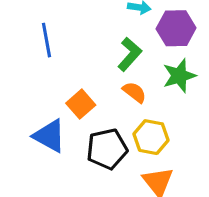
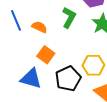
orange semicircle: (134, 92) -> (39, 27), moved

